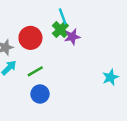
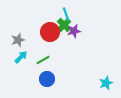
red circle: (30, 38) -> (50, 32), moved
cyan star: (110, 77) -> (106, 83), moved

